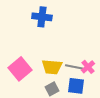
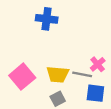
pink cross: (88, 67) -> (98, 64), moved
blue square: (76, 86) -> (95, 93), moved

